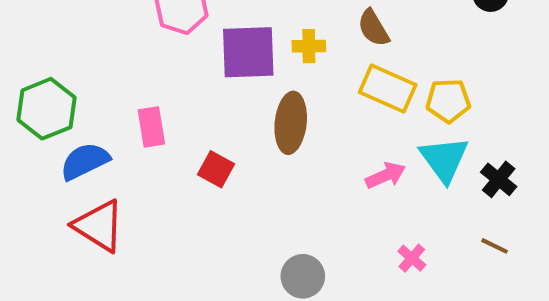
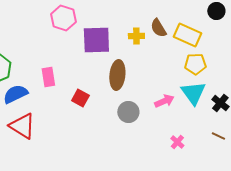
yellow cross: (309, 46) -> (136, 36), moved
yellow rectangle: (388, 89) -> (187, 35), moved
gray circle: (303, 276) -> (128, 112), moved

